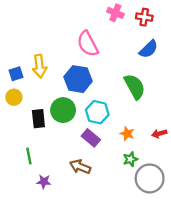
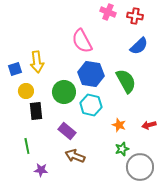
blue hexagon: (78, 79) -> (91, 74), moved
yellow circle: (14, 97) -> (26, 91), moved
green circle: (63, 110) -> (64, 92), moved
purple rectangle: (91, 138) -> (67, 131), moved

